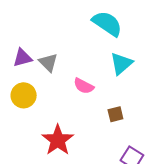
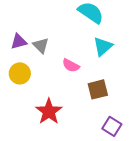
brown square: (115, 114) -> (98, 89), size x1.5

